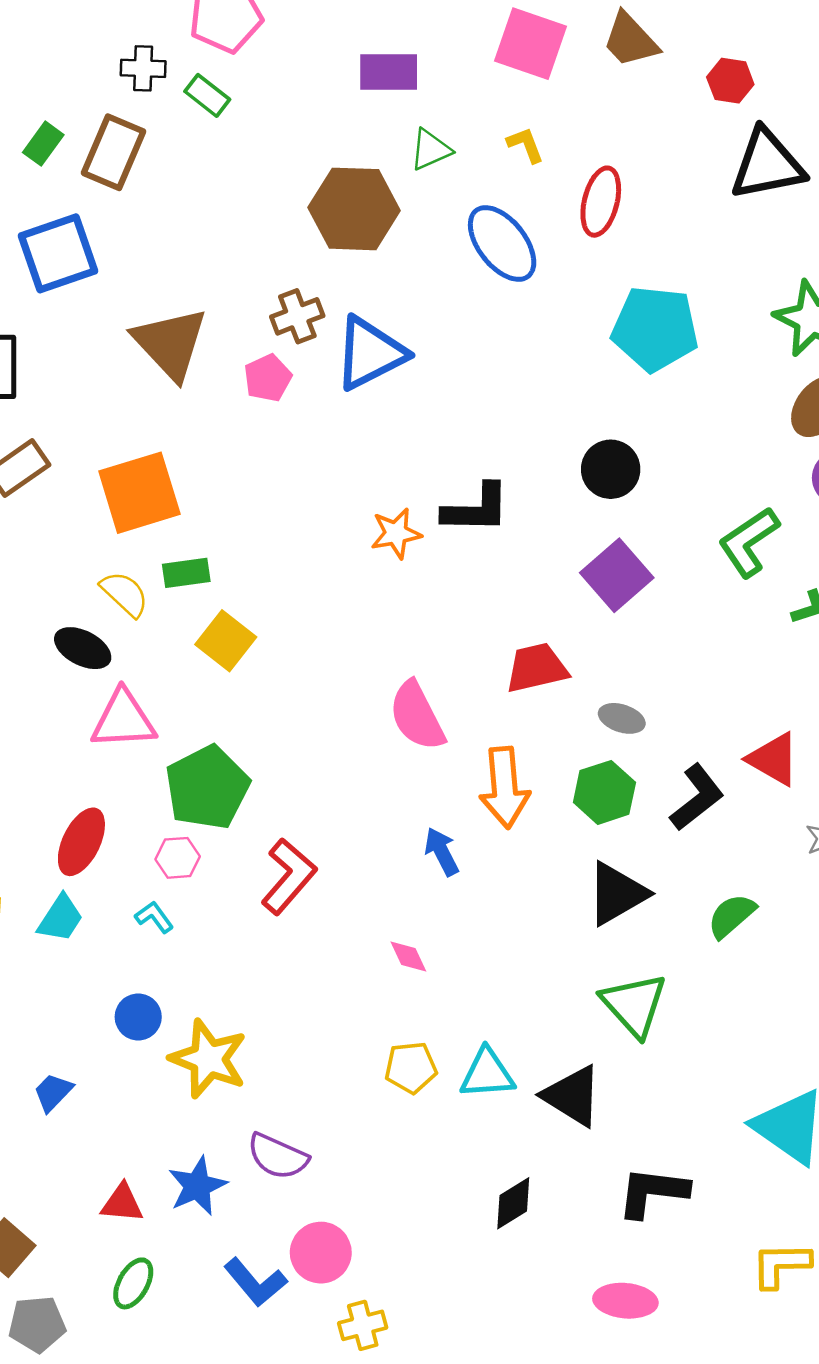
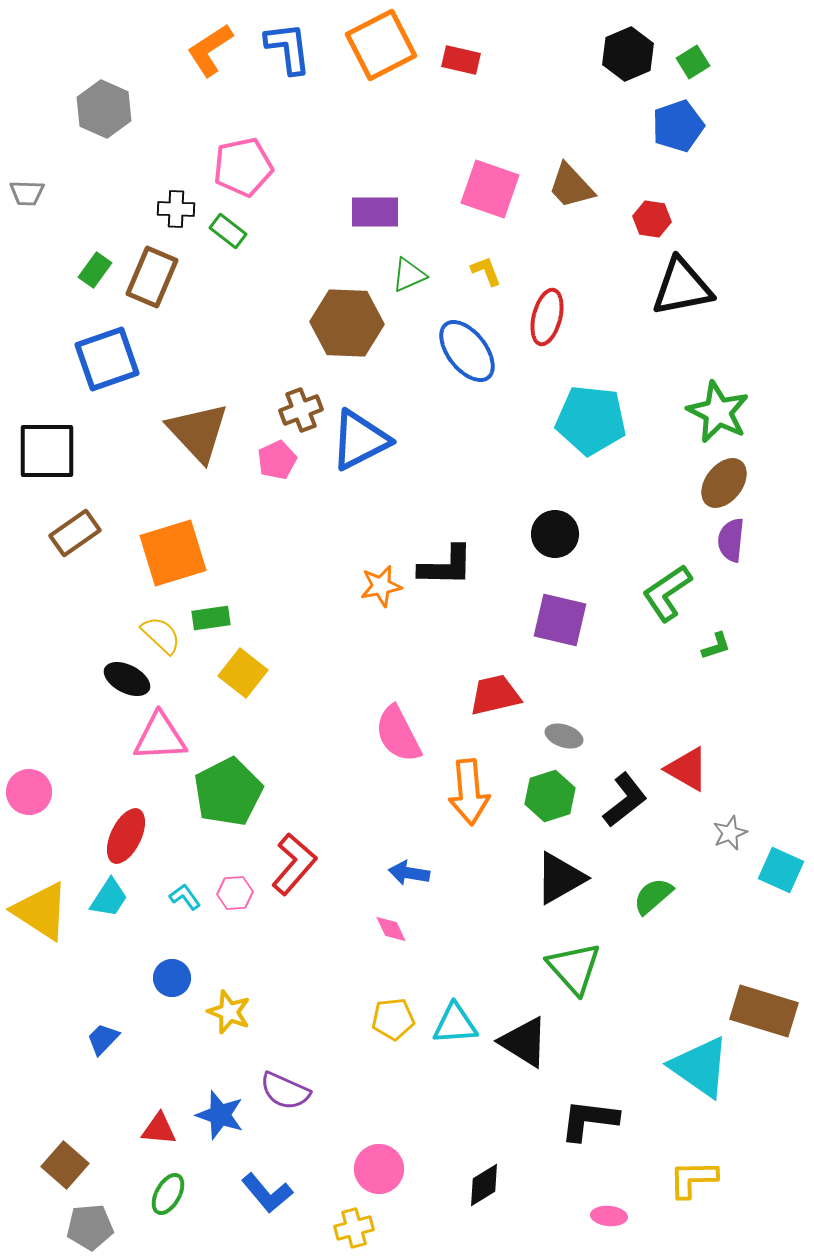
purple square: (617, 575) -> (560, 620), turned -36
blue arrow: (442, 852) -> (409, 873), moved, turned -54
pink hexagon: (178, 858) -> (235, 893), moved
yellow star: (208, 1059) -> (229, 1012), size x0.7
blue star: (197, 1186) -> (220, 1115), turned -30
black diamond: (513, 1203) -> (484, 1185), moved
pink circle: (321, 1253) -> (379, 1169), moved
pink ellipse: (625, 1301) -> (609, 1216), moved, size x0.7

